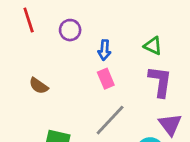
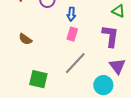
green triangle: (153, 46) -> (118, 11), moved
pink rectangle: (106, 79) -> (72, 34), turned 40

